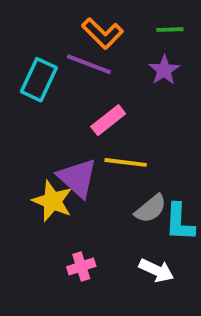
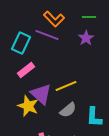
pink rectangle: (108, 120) -> (26, 70), moved
yellow line: (126, 162) -> (66, 86), turned -30
gray semicircle: (151, 209) -> (68, 110), moved

